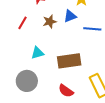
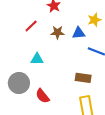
brown rectangle: (69, 61) -> (83, 78), moved, size x0.7
red semicircle: (66, 91) -> (43, 96), moved

